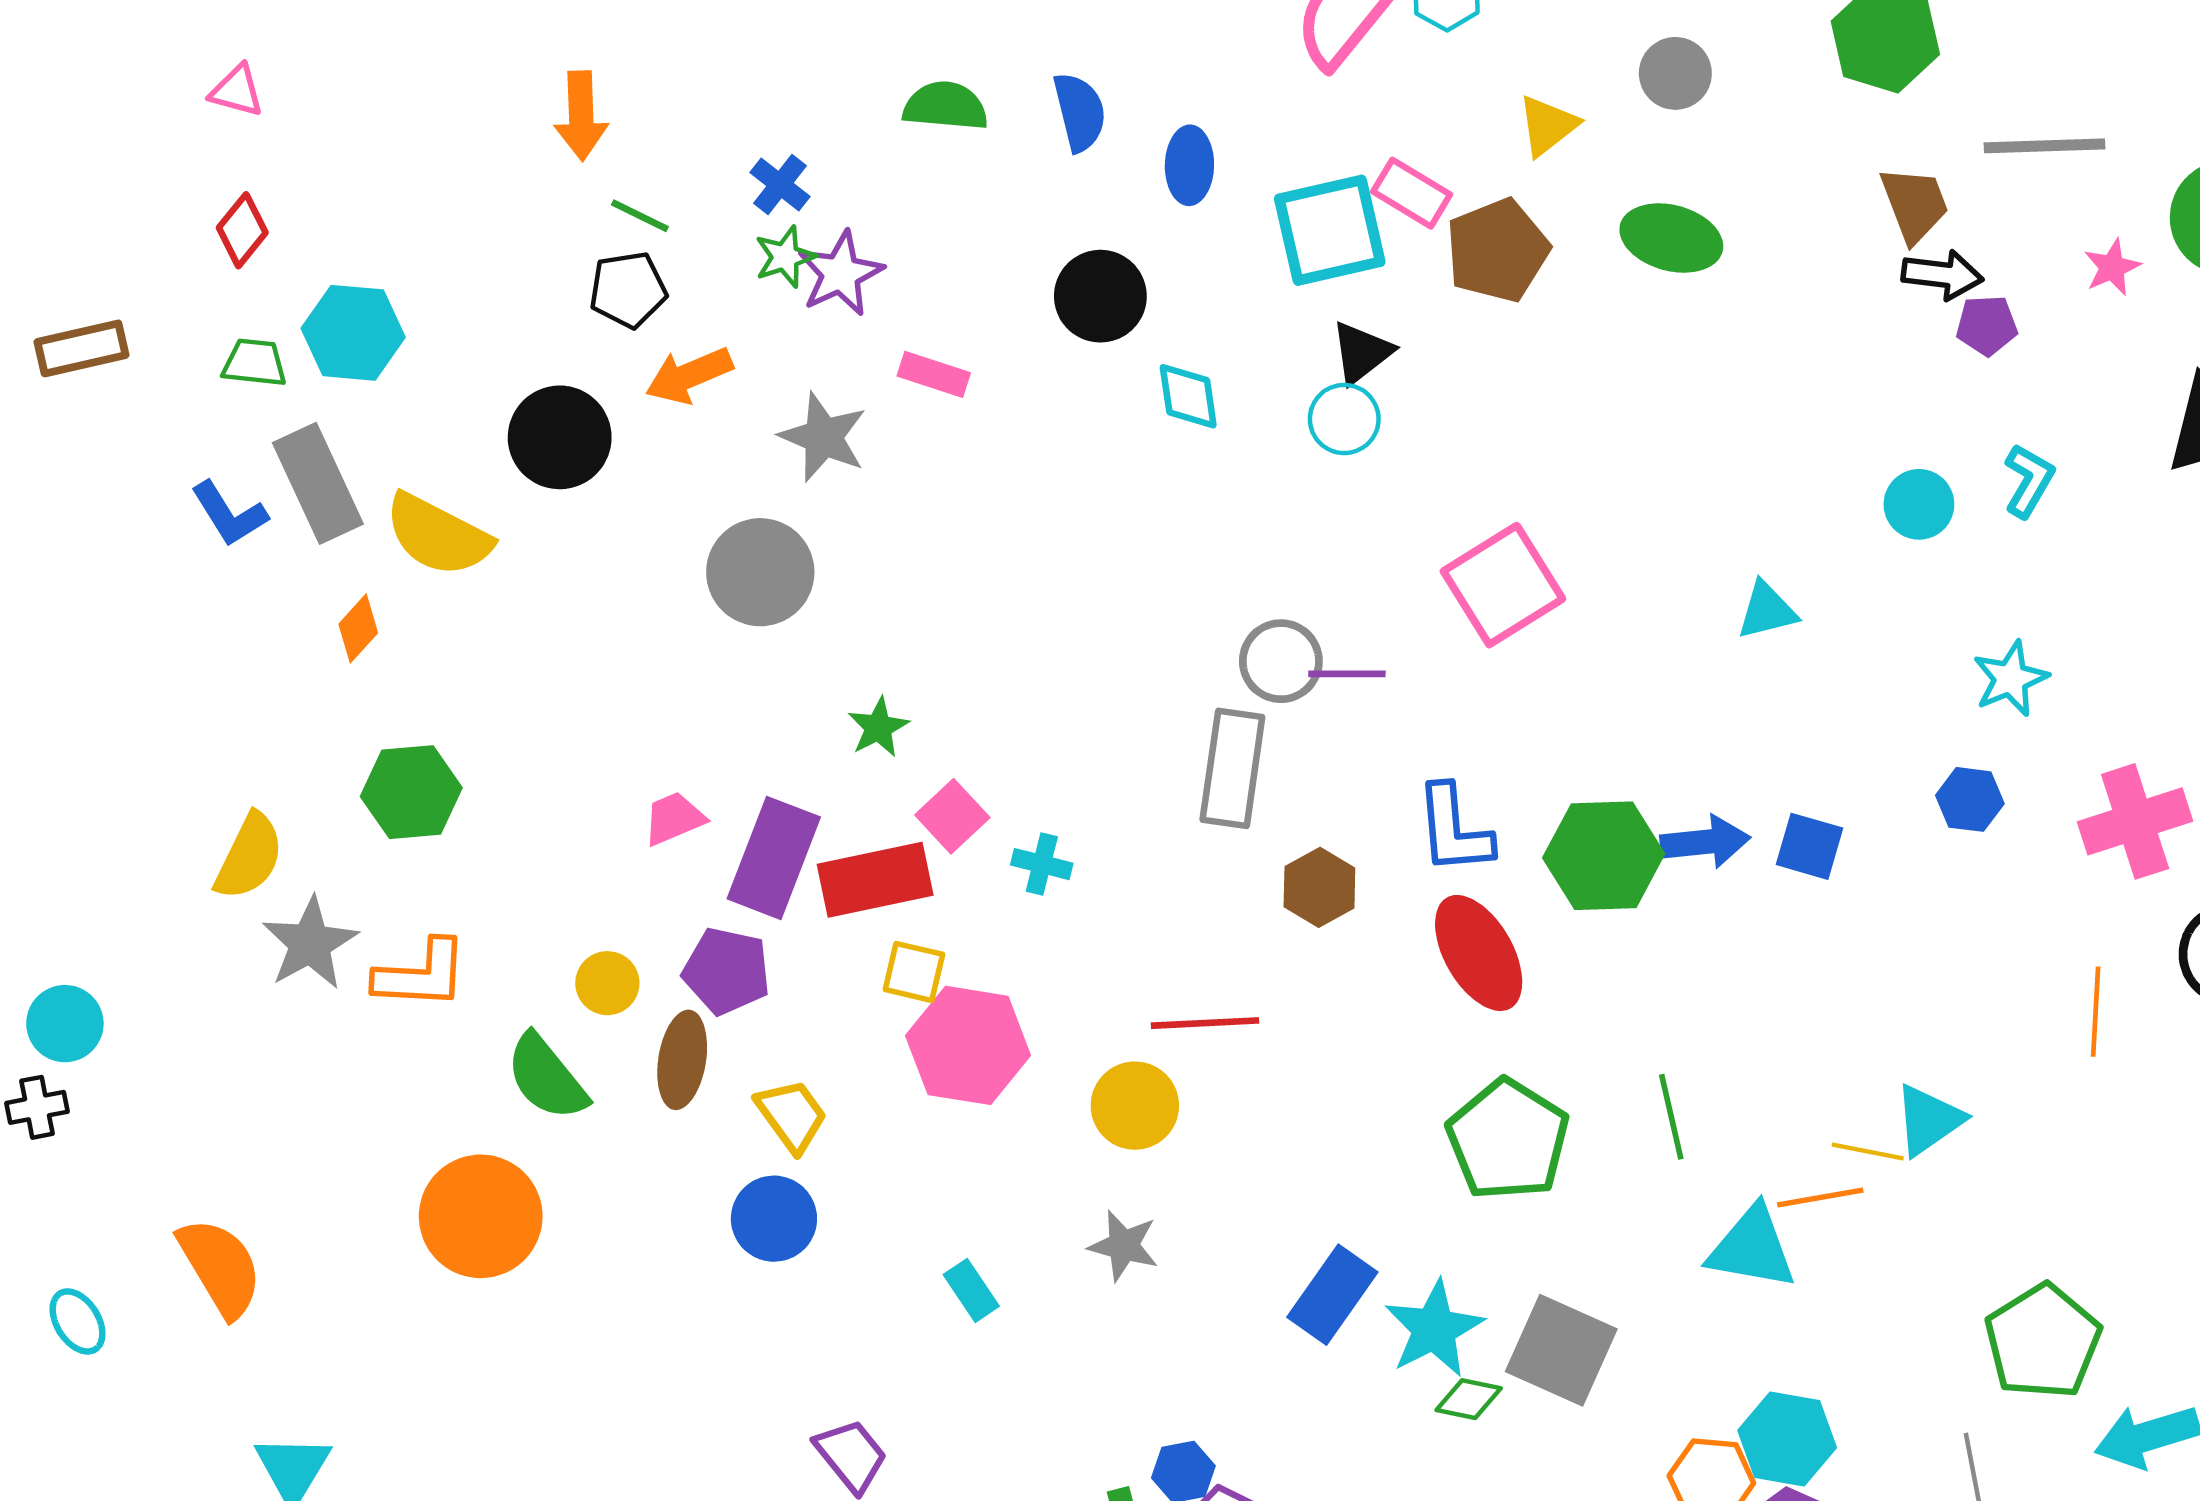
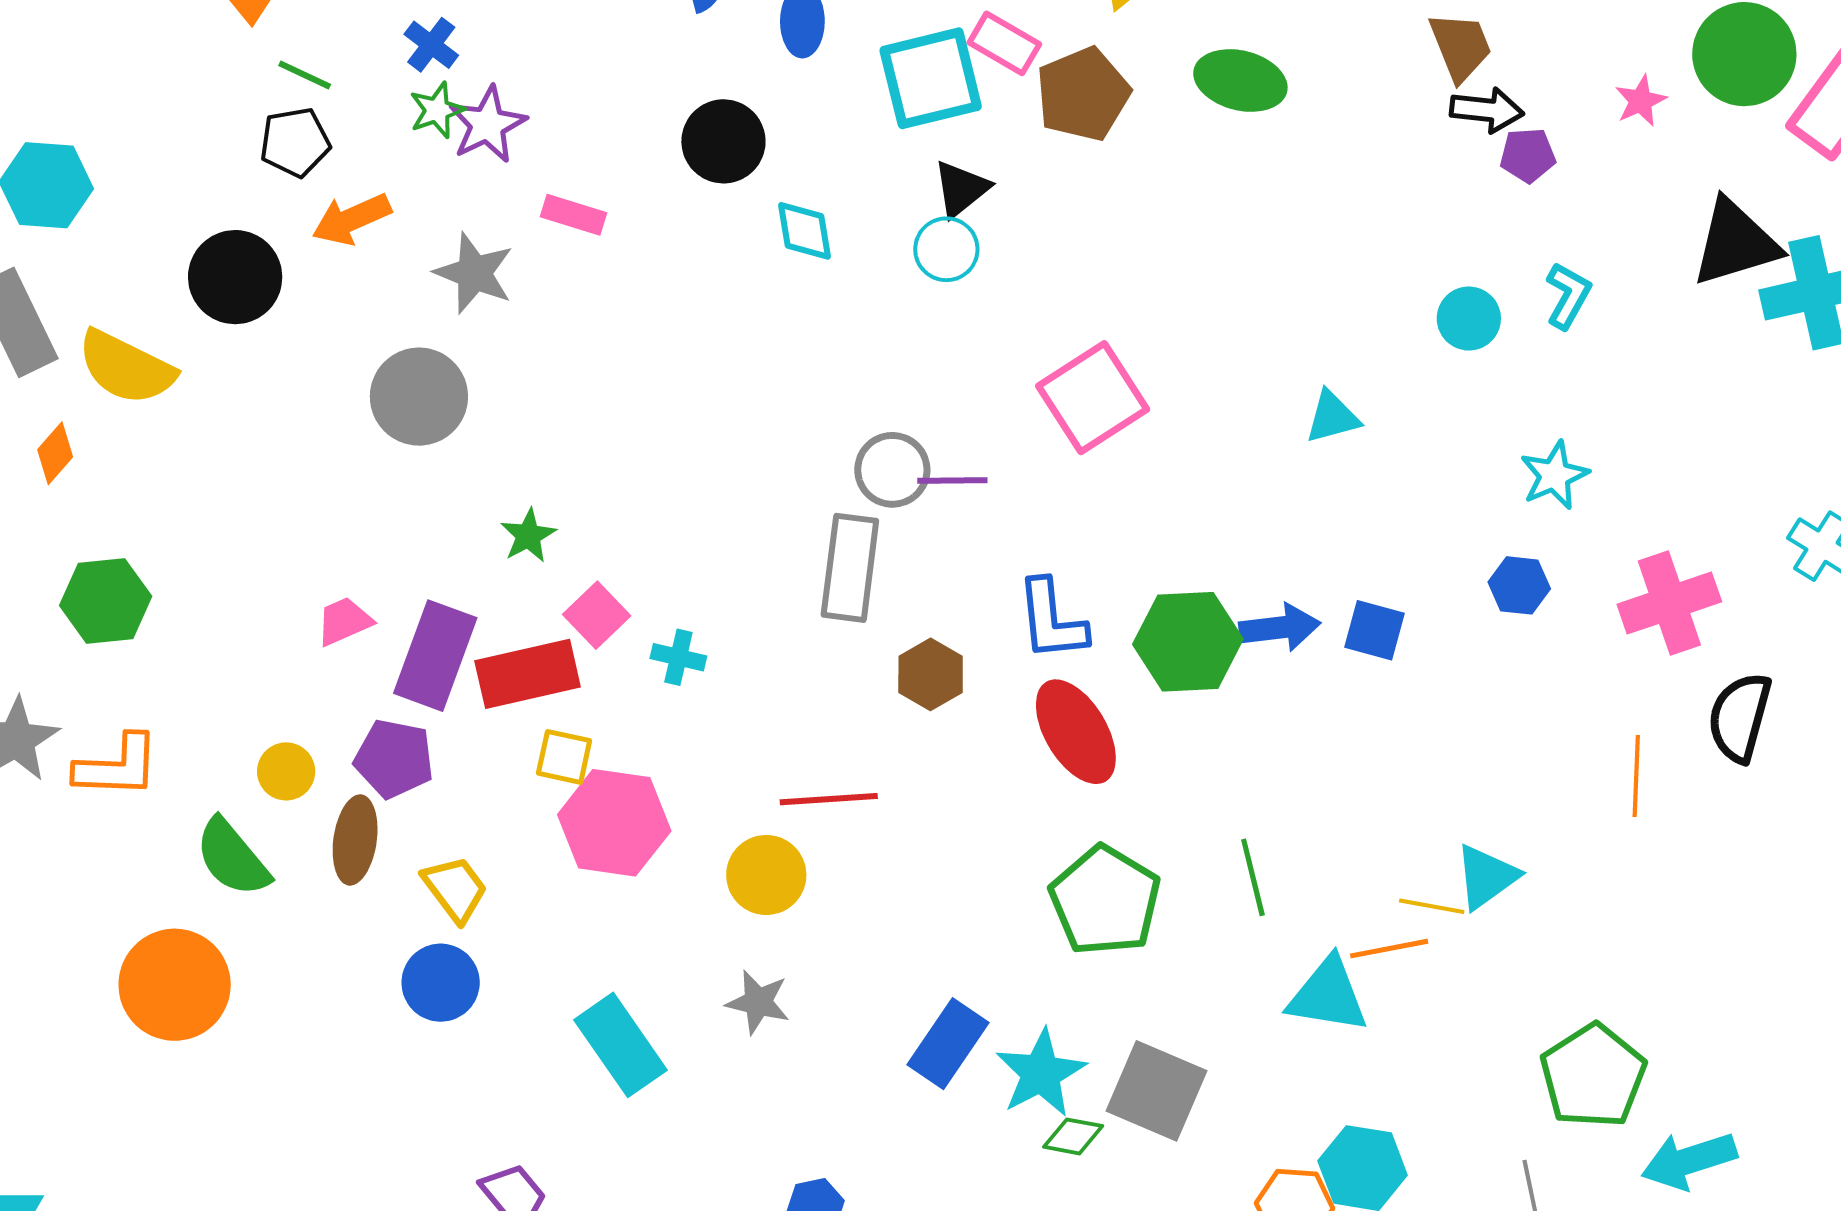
cyan rectangle: (971, 1290) -> (621, 1045), size x1.8

